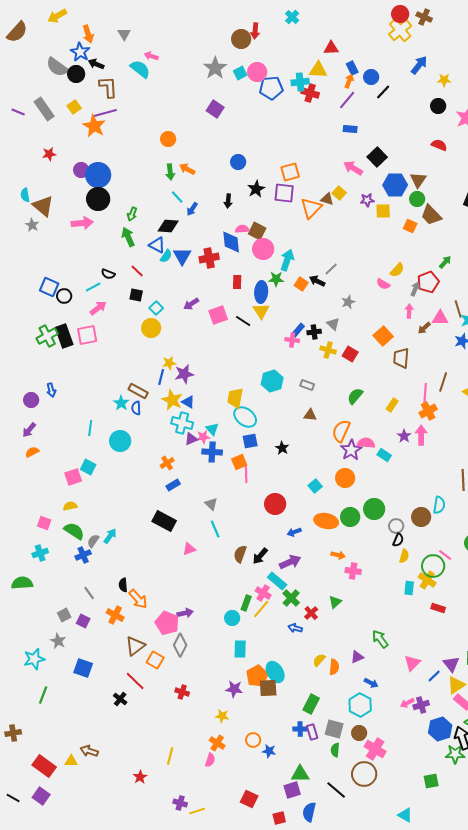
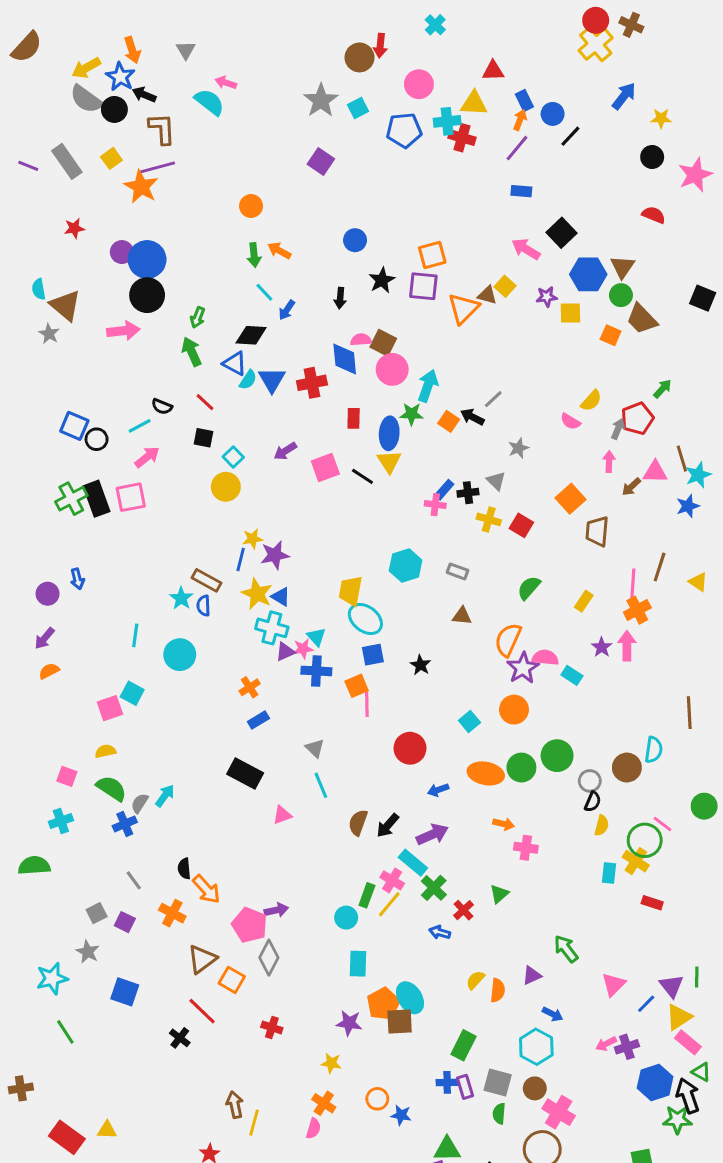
yellow arrow: (57, 16) -> (86, 68), moved
pink circle: (257, 72) -> (419, 84), moved
green line: (43, 695) -> (65, 1032), turned -54
brown arrow: (89, 751) -> (235, 1105), moved, turned 60

